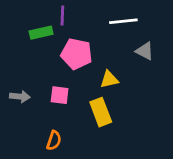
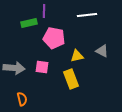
gray triangle: (145, 51) -> (102, 51), moved
gray arrow: (20, 96) -> (14, 68), size x1.5
orange semicircle: (54, 140) -> (22, 99), moved, turned -32

